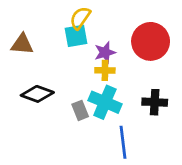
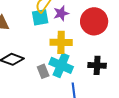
purple star: (105, 52) -> (61, 13), moved
yellow cross: (105, 70) -> (61, 42), size x1.5

